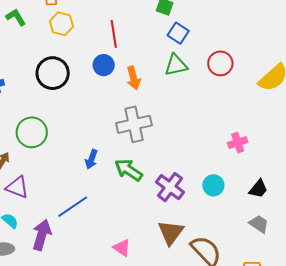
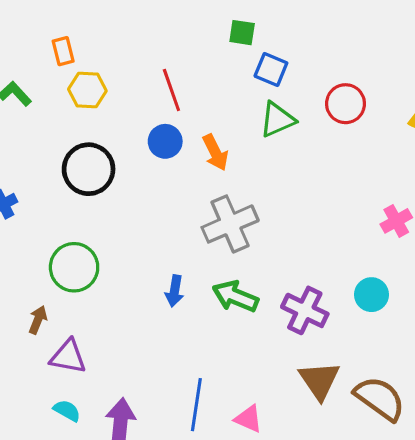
blue line: (73, 207) -> (196, 405), moved, turned -36

